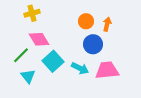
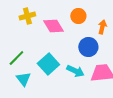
orange circle: (86, 21) -> (78, 16), moved
pink diamond: (39, 39) -> (53, 26), moved

